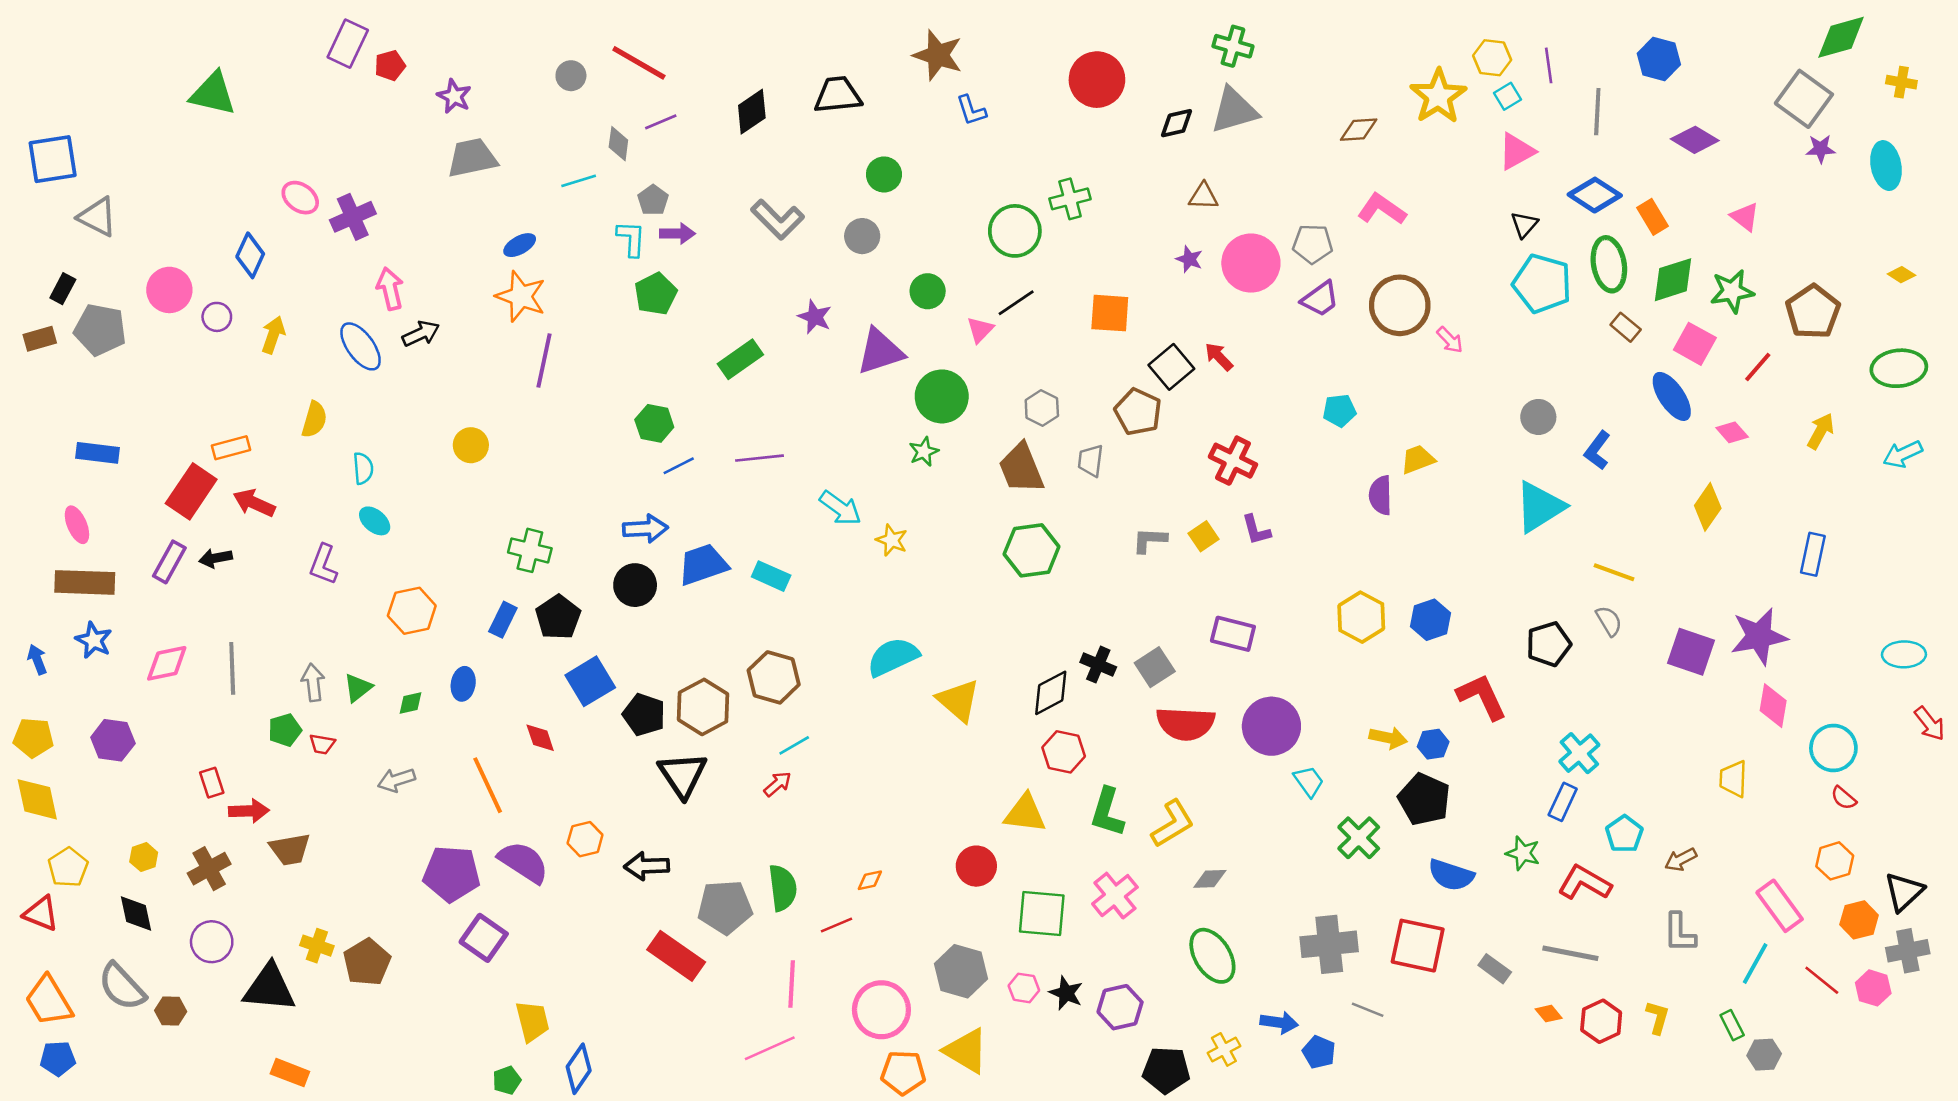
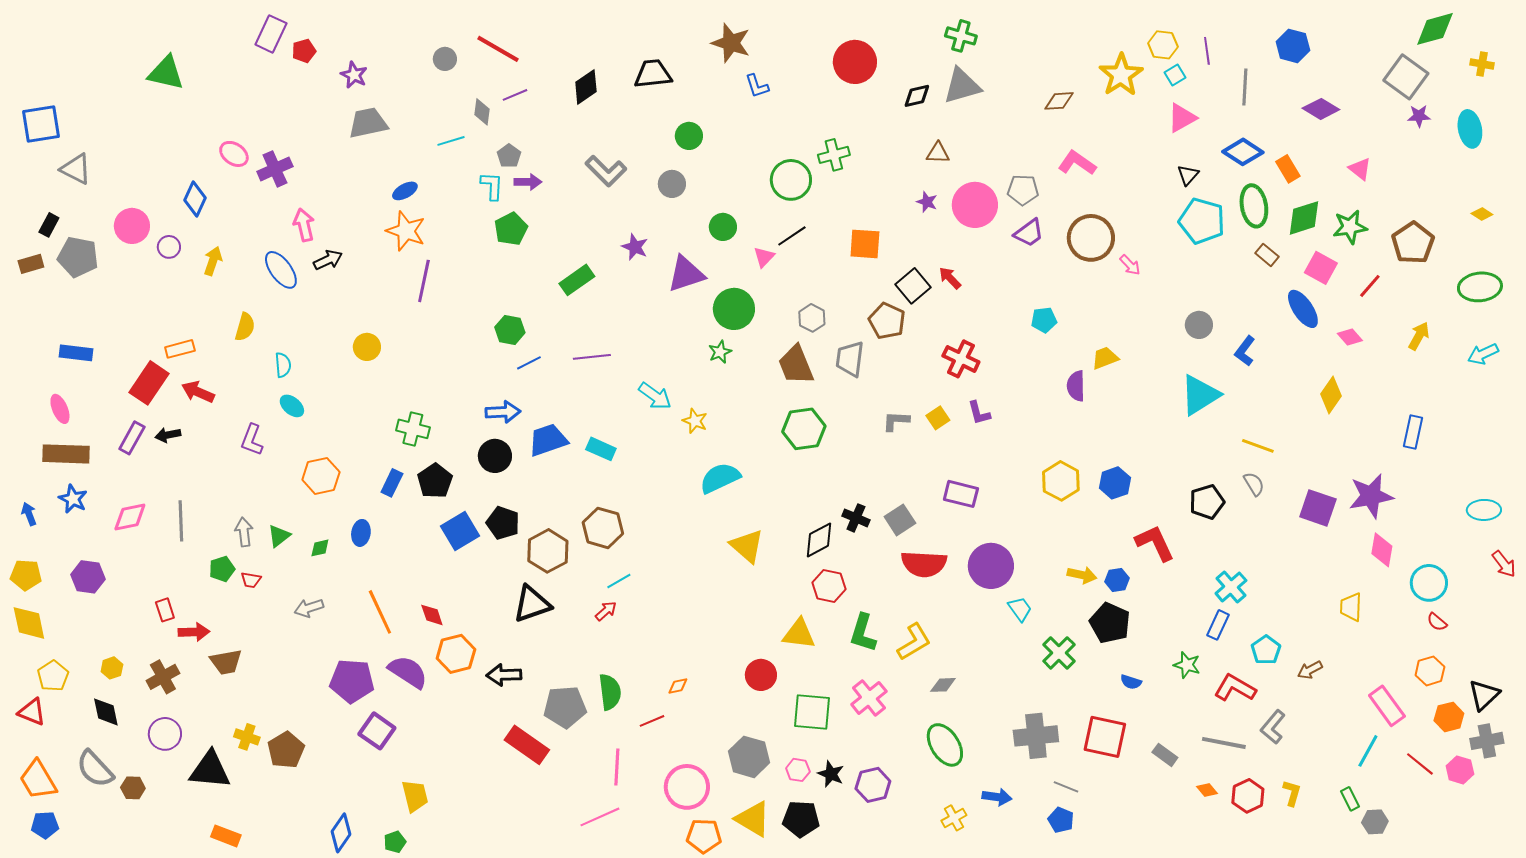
gray trapezoid: (1091, 461) -> (850, 359), size x1.4
cyan semicircle: (893, 657) -> (720, 478), moved
black pentagon: (644, 715) -> (503, 523), moved
red diamond: (540, 738) -> (432, 615), moved
black triangle: (683, 775) -> (532, 604), turned 45
orange hexagon: (585, 839) -> (456, 654), size x1.4
blue semicircle: (1451, 875) -> (1131, 682), size x0.6
gray L-shape: (1679, 933) -> (1273, 727), moved, turned 40
blue pentagon: (1319, 1052) -> (1061, 820), moved
blue diamond: (579, 1069) -> (341, 833), moved
black pentagon: (1166, 1070) -> (801, 819), moved

